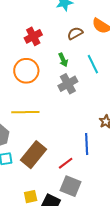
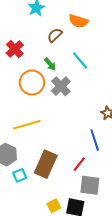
orange circle: (26, 71) -> (32, 82), moved

